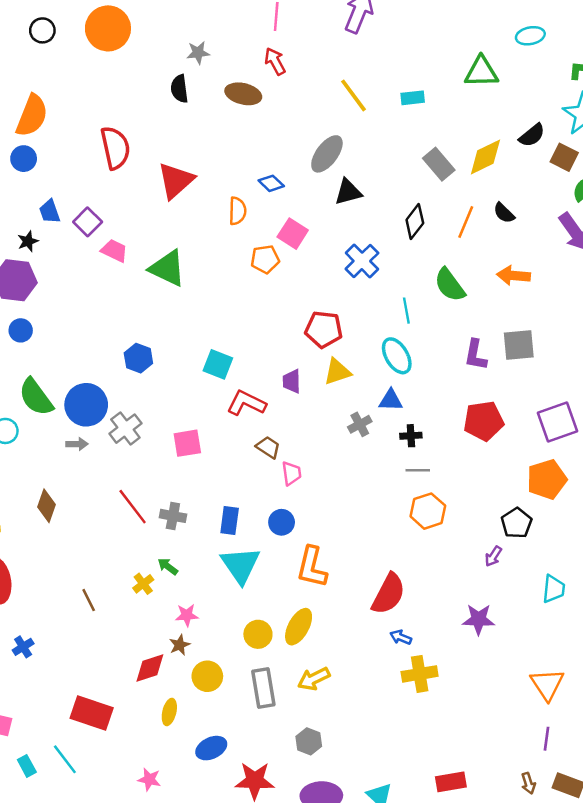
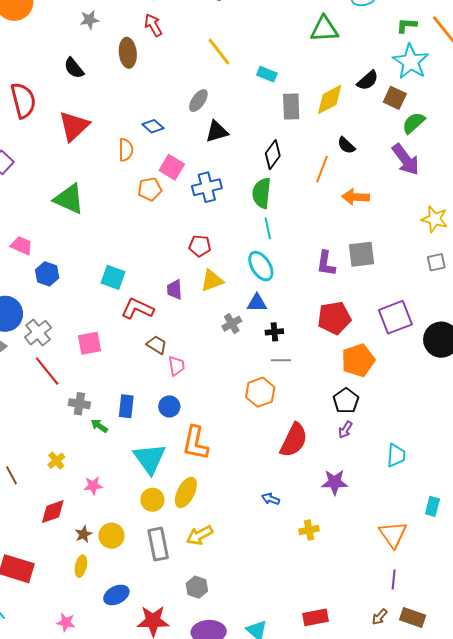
black semicircle: (179, 89) -> (74, 68), moved, turned -30
brown ellipse: (243, 94) -> (128, 53), turned 72
cyan rectangle: (413, 98) -> (267, 74), moved, turned 30
gray ellipse: (327, 154) -> (198, 101), size x0.7
gray rectangle: (439, 164) -> (291, 106), turned 40
orange line: (466, 222) -> (322, 169), moved
pink trapezoid: (114, 251) -> (22, 246), moved
blue cross: (362, 261) -> (207, 187), moved, turned 32
green semicircle: (450, 285) -> (262, 193), moved, turned 44
red pentagon: (324, 329) -> (200, 246), size x0.7
orange pentagon: (547, 479) -> (358, 360), moved
red line: (133, 507) -> (47, 371), moved
orange hexagon: (428, 511) -> (260, 392), moved
black pentagon: (517, 523) -> (346, 401), moved
cyan triangle: (241, 565) -> (150, 459), moved
green arrow: (168, 566) -> (99, 426), moved
red semicircle: (388, 594) -> (294, 440), moved
brown star: (180, 645) -> (84, 534), moved
red diamond: (150, 668) -> (53, 512), moved
yellow cross: (420, 674) -> (309, 530), moved, size x0.7
brown arrow: (528, 783) -> (380, 617), turned 60

